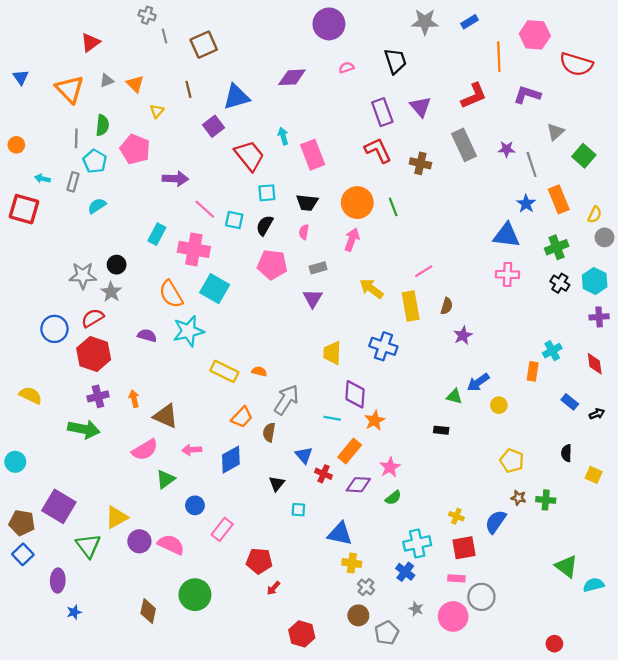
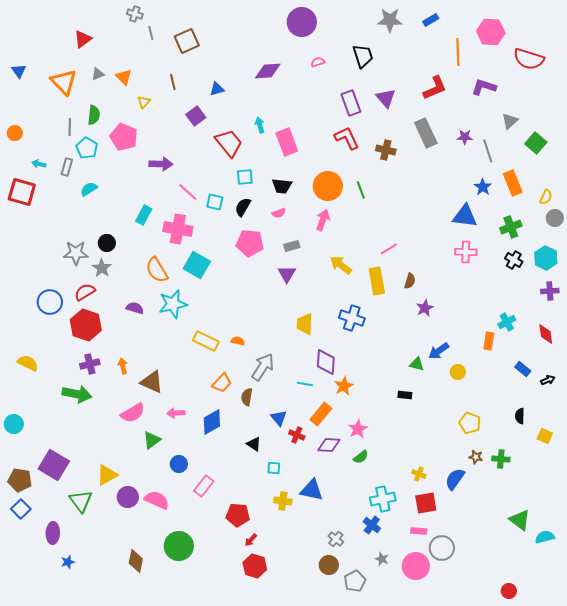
blue triangle: (236, 97) -> (217, 89), size x0.6
pink semicircle: (304, 232) -> (279, 213), turned -120
black triangle: (277, 484) -> (254, 444), turned -35
yellow cross: (352, 563) -> (283, 501), moved
red hexagon: (302, 634) -> (255, 566), moved

